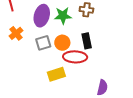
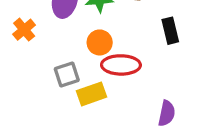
black rectangle: (87, 41) -> (170, 31), moved
gray square: (43, 43) -> (67, 75), moved

